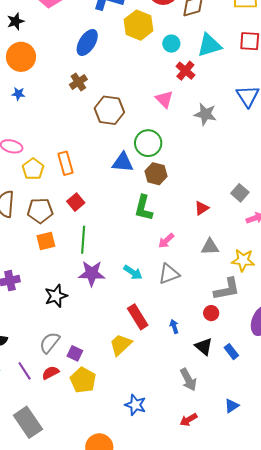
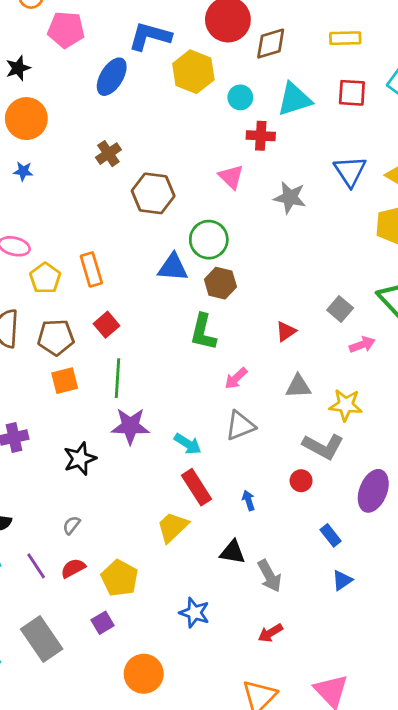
blue ellipse: (87, 43) -> (112, 77), moved
red cross: (185, 71) -> (261, 136), turned -36
cyan arrow: (133, 272) -> (188, 444), moved
gray L-shape: (227, 289) -> (323, 446), turned 40
gray semicircle: (50, 343) -> (71, 525), size x0.6
black triangle: (204, 347) -> (232, 552), moved, turned -30
purple square: (75, 353) -> (103, 623), moved, turned 35
blue triangle: (232, 406) -> (342, 580), moved

